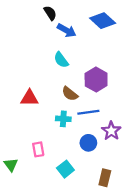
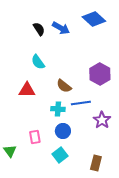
black semicircle: (50, 13) -> (39, 29), moved
cyan semicircle: (61, 60) -> (38, 62), moved
purple hexagon: (96, 80) -> (100, 74), moved
blue circle: (88, 143) -> (63, 131), moved

